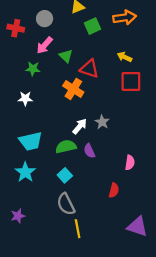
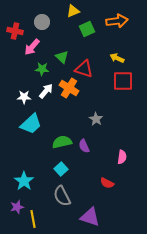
pink arrow: (45, 45) -> (32, 47), moved
green star: (33, 69) -> (42, 69), moved
white arrow: (80, 126) -> (46, 91), moved
cyan trapezoid: (31, 141) -> (31, 124), moved, turned -30
cyan star: (25, 172) -> (24, 181), moved
red semicircle: (114, 190) -> (107, 183), turned 104
purple triangle: (137, 227) -> (90, 217), moved
yellow line: (78, 229) -> (33, 219), moved

